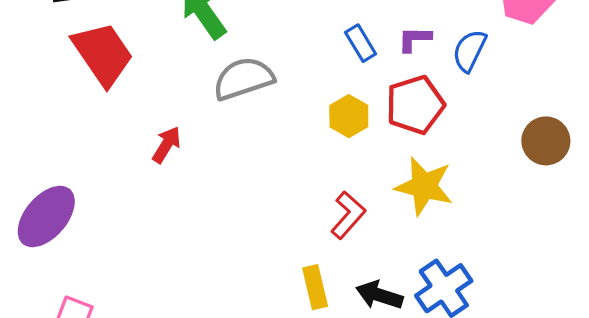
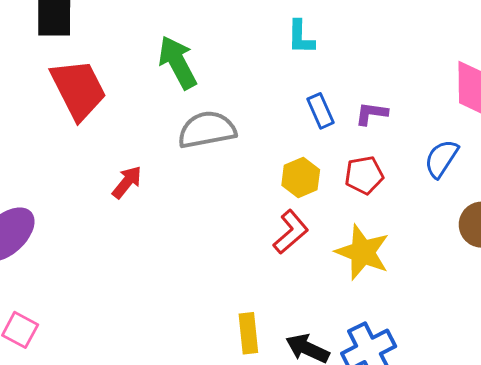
blue semicircle: (469, 51) -> (441, 159), moved
red pentagon: (415, 105) -> (364, 175), size x0.7
red L-shape: (348, 215) -> (291, 232), moved

